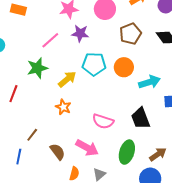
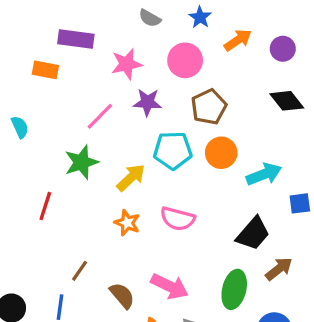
brown pentagon: (130, 34) -> (209, 107), moved
black trapezoid: (141, 118) -> (253, 234), turned -115
pink semicircle: (103, 121) -> (178, 219), moved
brown arrow: (158, 154) -> (279, 269), moved

